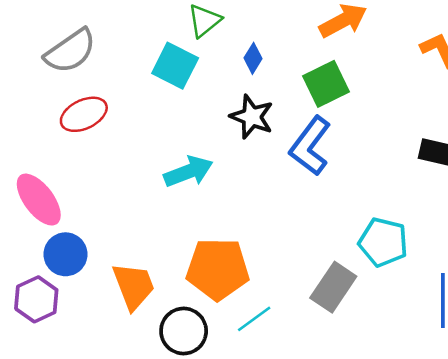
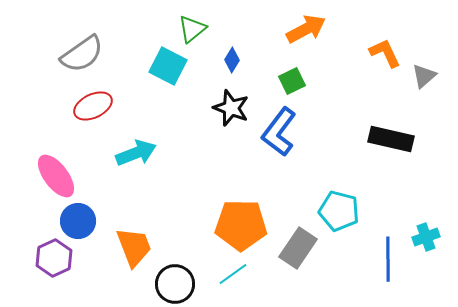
green square: (326, 84) -> (292, 81), size x0.7
cyan arrow: (188, 172) -> (136, 153), moved
orange pentagon: (218, 269) -> (241, 225), moved

